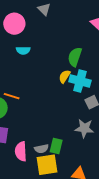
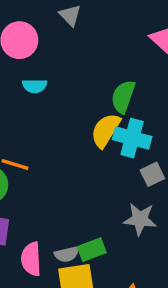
yellow semicircle: (64, 76) -> (106, 130), size x1.5
green rectangle: (56, 146) -> (92, 250), turned 56

